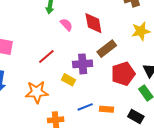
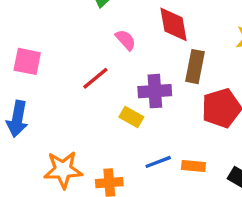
pink semicircle: (66, 25) -> (126, 40), moved
brown rectangle: (107, 49) -> (195, 67), turned -42
orange star: (37, 92) -> (63, 170), moved

